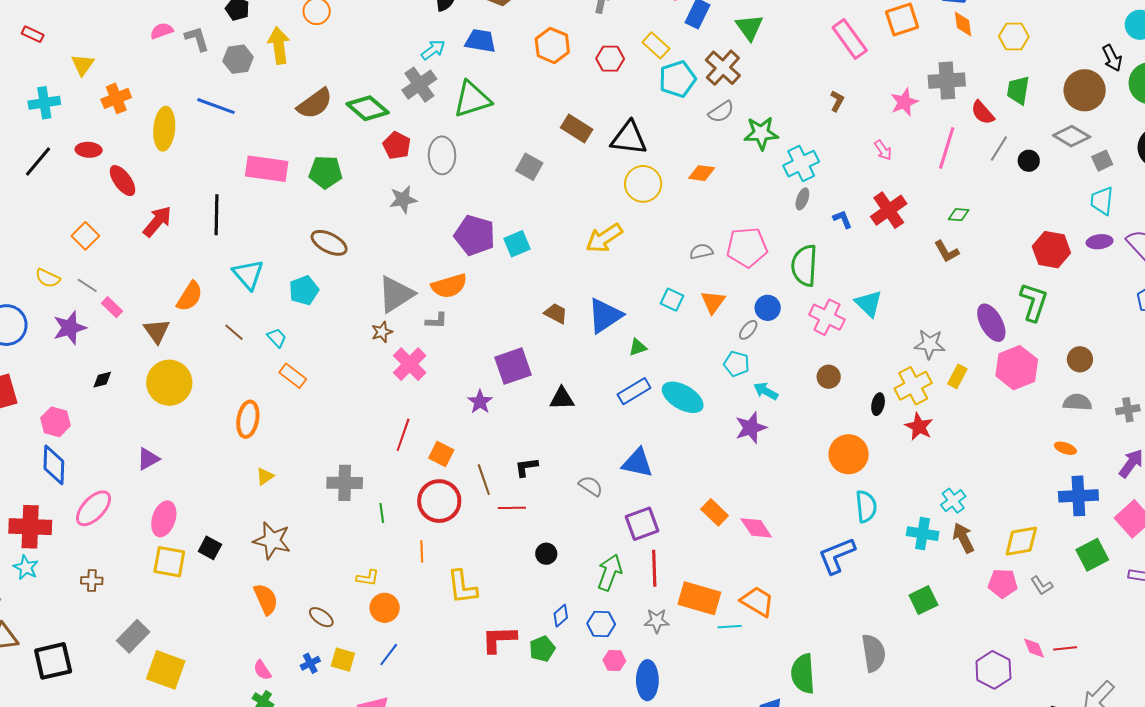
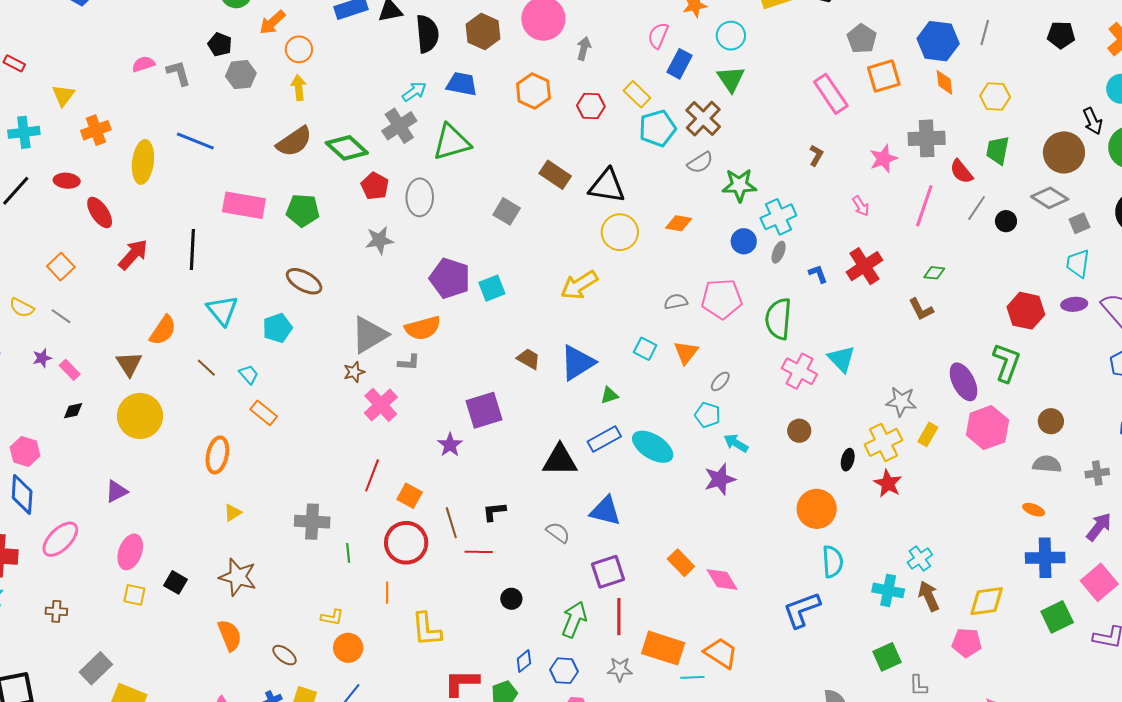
yellow arrow: (279, 45) -> (299, 88), moved, size x0.7
gray hexagon: (238, 59) -> (241, 75), moved
pink rectangle: (112, 307) -> (70, 370), moved
blue circle: (768, 308) -> (744, 241), moved
purple star: (70, 328) -> (42, 358), size x0.6
black triangle: (562, 398) -> (560, 460), moved, size x1.4
yellow square: (169, 562) -> (134, 595), size x0.7
gray L-shape: (1042, 586) -> (918, 686), moved, turned 30

